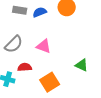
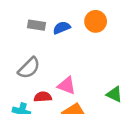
pink triangle: (44, 46) -> (67, 86), moved

